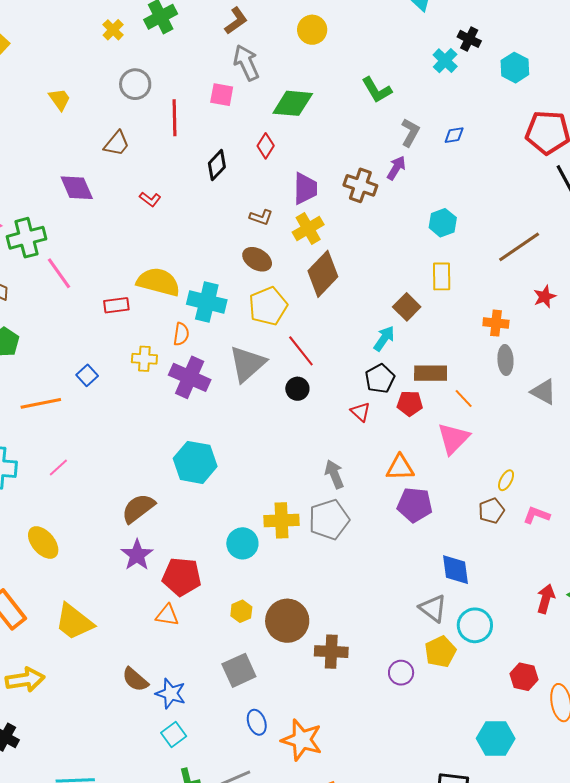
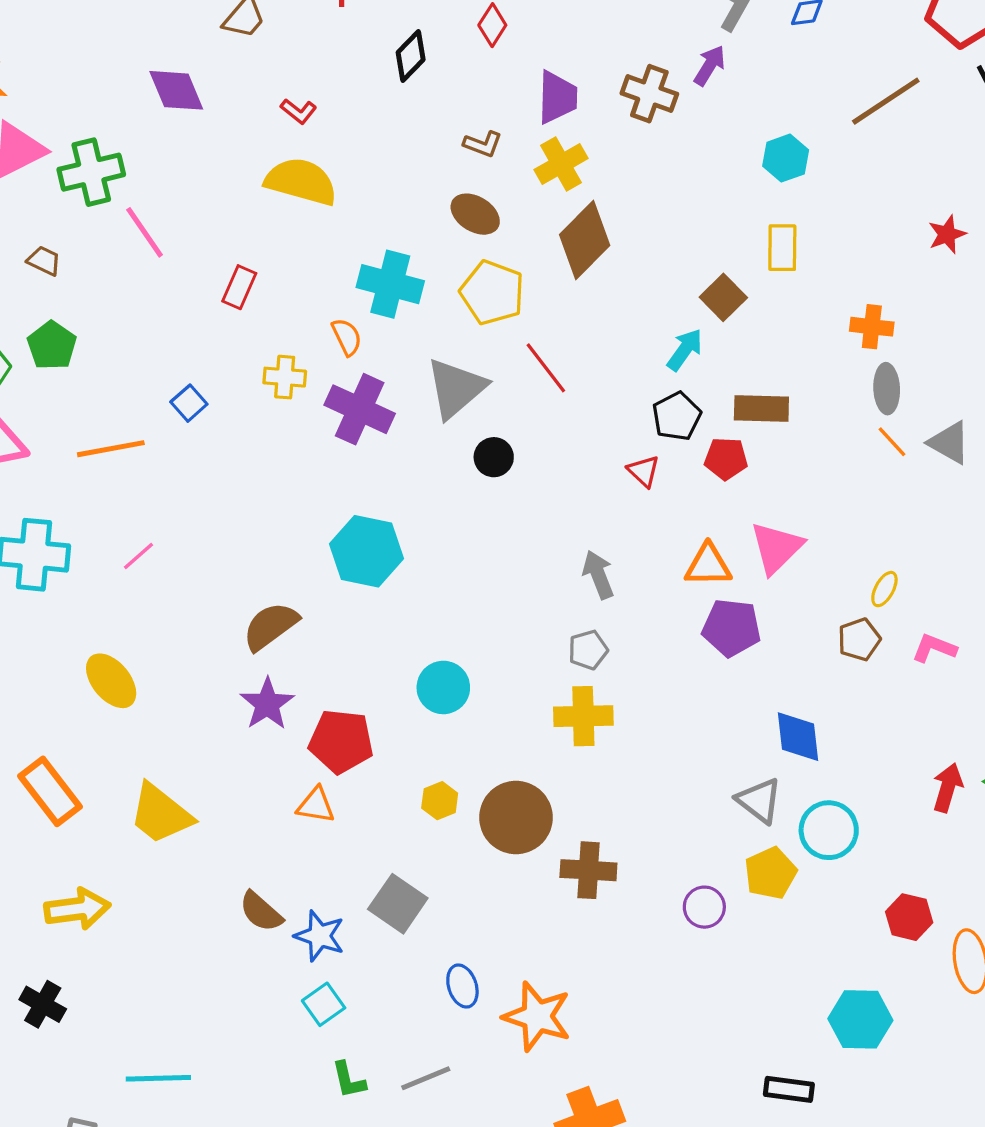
brown line: (519, 247) -> (886, 101), moved
yellow semicircle: (158, 282) -> (301, 181), moved
red star: (545, 297) -> (947, 234), moved
red rectangle: (116, 305) -> (239, 287), turned -60
yellow pentagon: (268, 306) -> (492, 293), turned -30
orange semicircle: (181, 334) -> (347, 337), turned -35
black circle: (297, 389) -> (494, 457), moved
orange line: (464, 399) -> (892, 442), moved
pink triangle: (453, 438) -> (776, 548), moved
yellow cross: (282, 520) -> (583, 716), moved
gray pentagon: (329, 520) -> (588, 650), size x0.6
gray square: (239, 670) -> (398, 904), moved, turned -32

